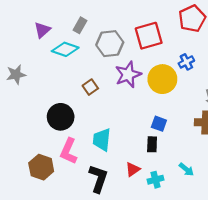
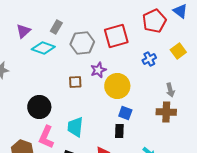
purple star: (128, 75) -> (98, 70), size x0.7
yellow circle: (162, 79) -> (117, 86), moved
brown square: (90, 87) -> (75, 82), moved, turned 32

